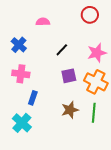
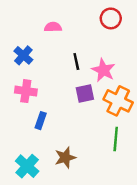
black line: (62, 50) -> (76, 62), turned -56
pink star: (97, 53) -> (103, 70), moved, turned -30
brown star: (70, 110) -> (65, 158), moved
cyan cross: (22, 123) -> (27, 166), moved

